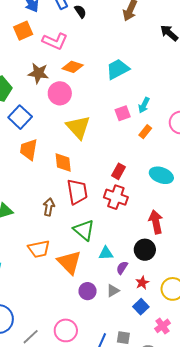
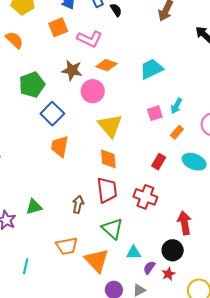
orange diamond: (63, 162) -> (108, 159), moved
red rectangle: (118, 171) -> (159, 162), moved
cyan ellipse: (161, 175) -> (194, 162), moved
red star: (142, 283) -> (168, 274), moved

